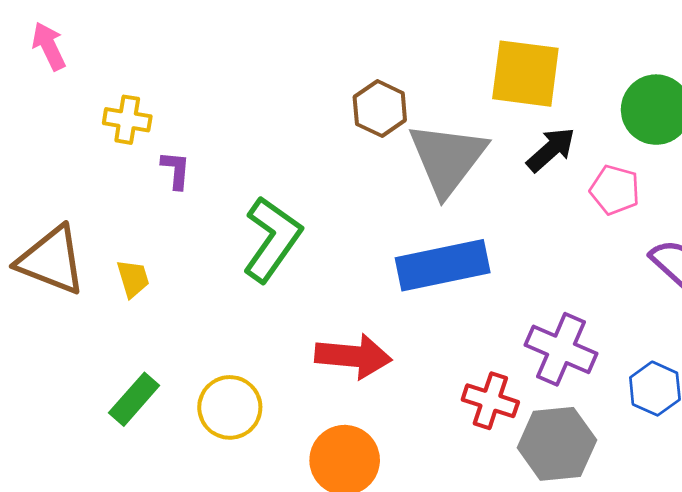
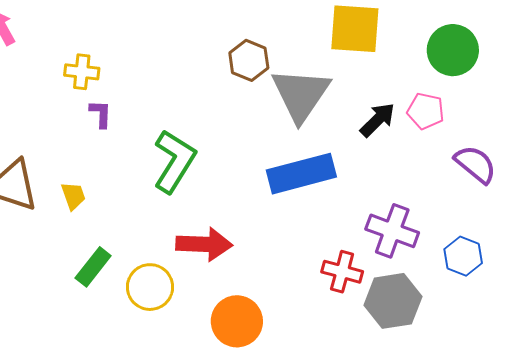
yellow cross: (127, 120) -> (82, 72), moved
black arrow: (551, 150) -> (378, 120), moved
red arrow: (353, 356) -> (204, 244), moved
green rectangle: (134, 399) -> (93, 267), moved

